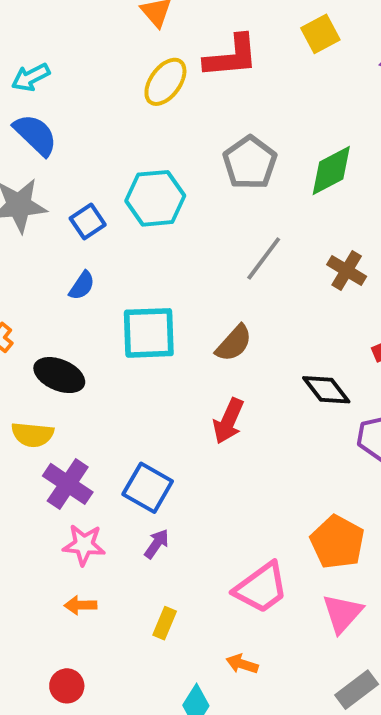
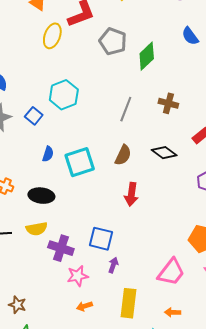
gray pentagon: (250, 163) -> (113, 41), moved
blue semicircle: (82, 286) -> (48, 154), moved
black diamond: (326, 390) -> (164, 153), moved
yellow rectangle: (165, 623) -> (129, 303), size x1.8

